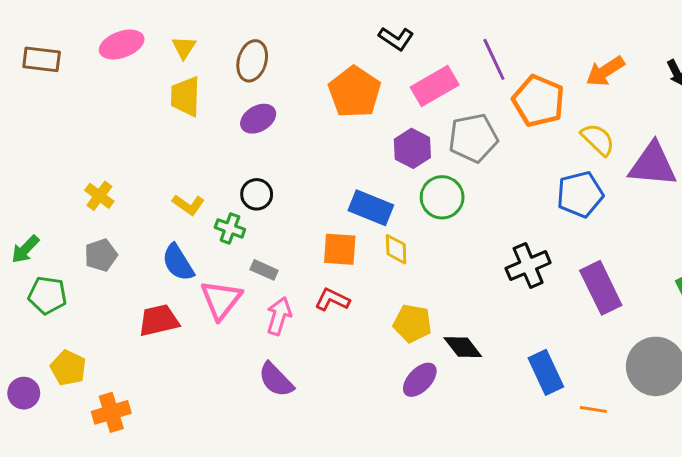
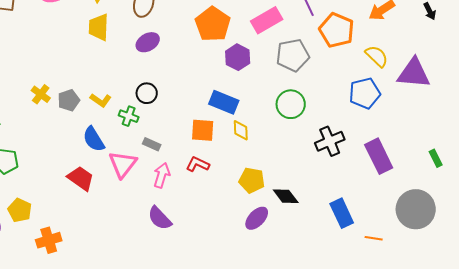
purple hexagon: (412, 148) -> (238, 57), moved
green circle: (442, 197) -> (291, 104), moved
gray pentagon: (101, 255) -> (69, 100), moved
red trapezoid: (159, 320) -> (81, 178), turned 48

